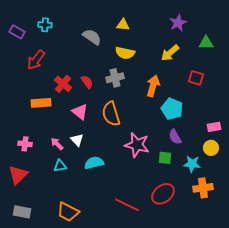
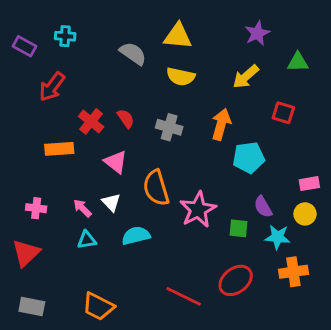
yellow triangle: (123, 25) -> (178, 36), size x1.5
gray cross: (115, 78) -> (169, 127), moved, turned 30
cyan pentagon: (172, 109) -> (249, 158), turned -30
orange semicircle: (111, 114) -> (156, 188), moved
purple semicircle: (175, 137) -> (263, 207), moved
pink star: (137, 145) -> (198, 210), turned 30

